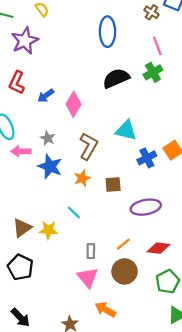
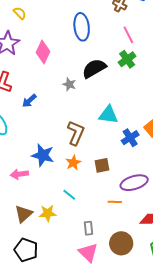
blue arrow: (46, 96) -> (29, 101), moved
pink diamond: (73, 104) -> (43, 52), moved
gray star: (48, 138) -> (69, 84), moved
pink arrow: (21, 151) -> (19, 174), moved
orange line: (123, 244) -> (115, 202), moved, turned 48

